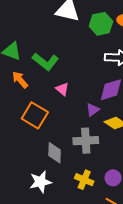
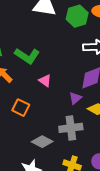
orange square: (35, 115) -> (21, 108), size x0.7
gray diamond: (55, 153) -> (42, 142), turned -60

